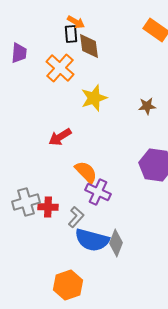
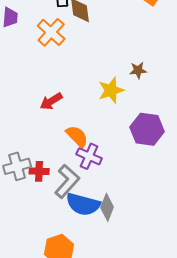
yellow star: (94, 98) -> (111, 90), moved
gray L-shape: (76, 217) -> (67, 181), size x1.6

